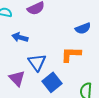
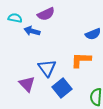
blue arrow: (20, 37) -> (32, 31), moved

